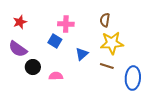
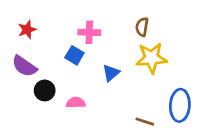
brown line: (107, 66) -> (145, 122), moved

